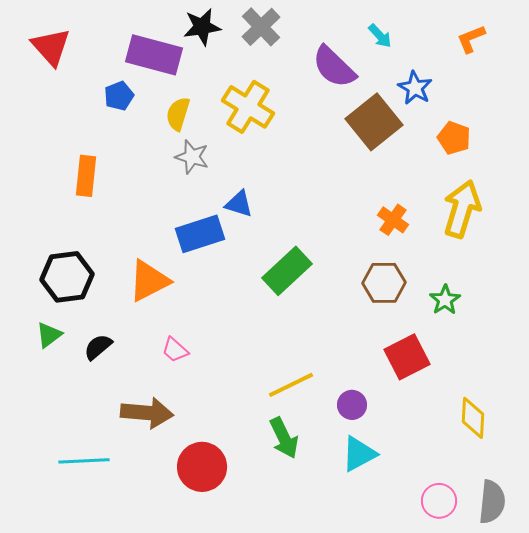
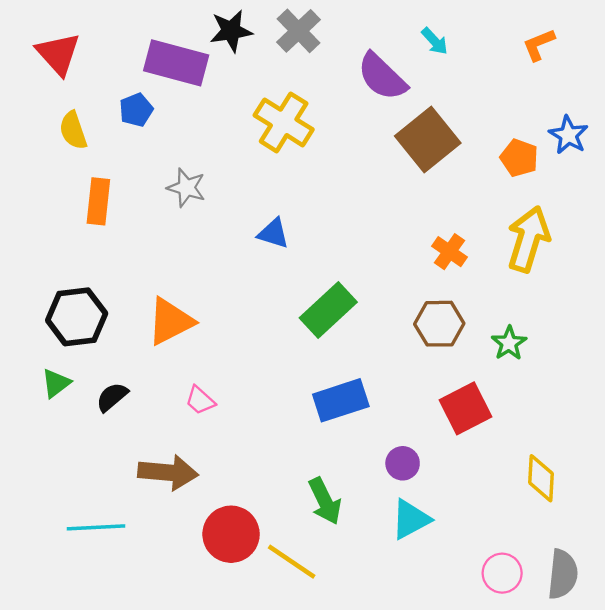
blue star: (415, 88) -> (568, 135), moved
yellow semicircle: (178, 114) -> (73, 130), moved, turned -36
gray star: (192, 157) -> (186, 188), moved
blue rectangle: (200, 234) -> (341, 400), moved
yellow line: (291, 385) -> (292, 562), moved, turned 60

